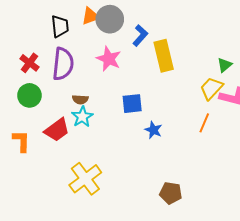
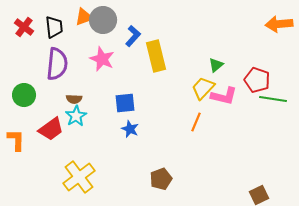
red cross: (29, 63) -> (24, 27), moved
blue star: (153, 130) -> (130, 129), moved
brown pentagon: (171, 193) -> (161, 179), moved, turned -30

